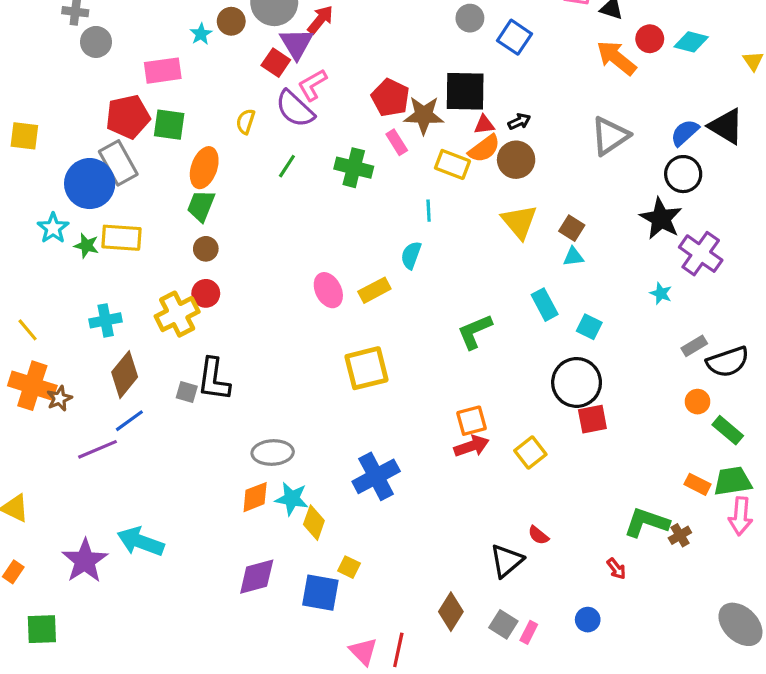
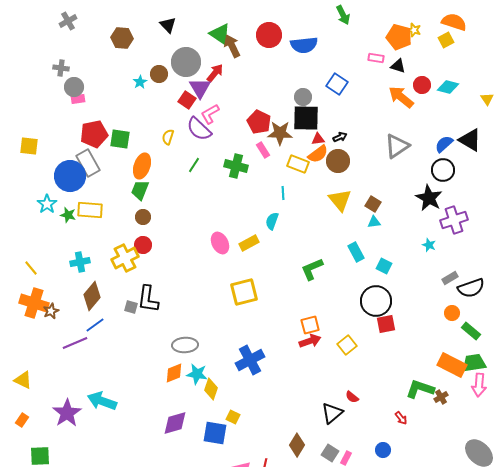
gray circle: (470, 18) -> (303, 97), moved
pink rectangle: (163, 71) -> (78, 99), moved, size x0.6
purple cross: (701, 254) -> (454, 220), turned 36
orange rectangle: (697, 484) -> (452, 365), size x1.8

